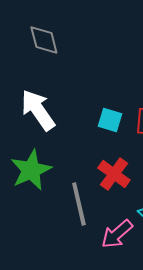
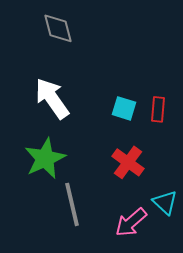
gray line: (79, 204) -> (72, 204), moved

